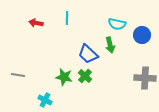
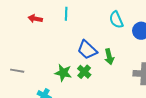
cyan semicircle: (117, 24) -> (116, 20), turned 54
green arrow: (110, 45) -> (109, 57), moved

